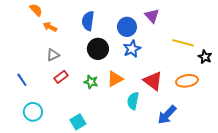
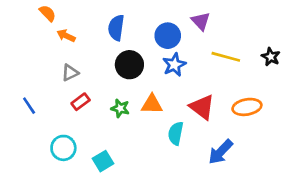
yellow line: (183, 43) -> (226, 57), moved
black star: (205, 57) -> (271, 57), moved
orange triangle: (115, 79) -> (152, 104), turned 30
cyan circle: (33, 112) -> (63, 148), moved

